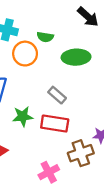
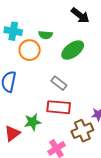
green ellipse: (76, 57) -> (73, 50), turned -30
green star: (23, 116) -> (33, 122), moved

